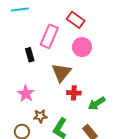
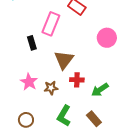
pink circle: (82, 47) -> (107, 38), moved
brown star: (40, 116) -> (51, 88), moved

